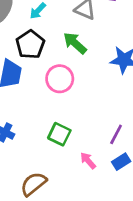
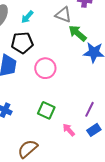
green arrow: (75, 43) -> (78, 33), moved
black pentagon: (30, 44) -> (22, 43), turned 30

